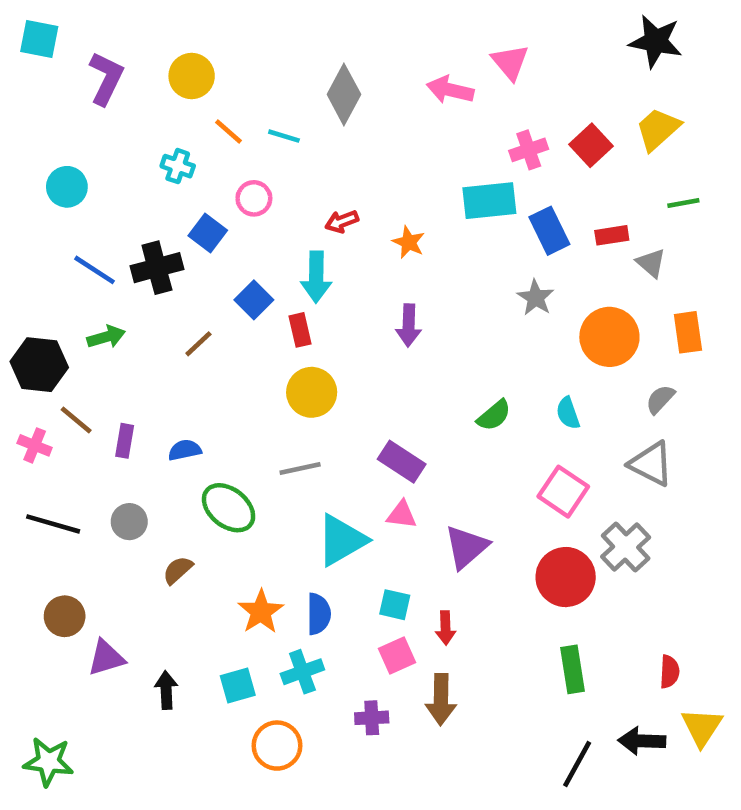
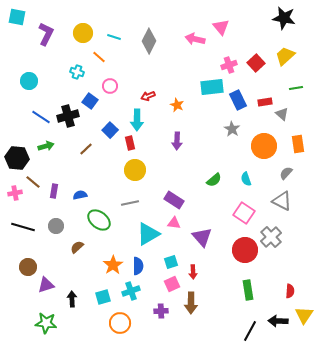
cyan line: (284, 136) -> (114, 37), moved
pink cross: (35, 445) -> (15, 193), turned -32
purple triangle: (466, 547) -> (202, 237), turned -30
cyan square: (395, 605) -> (171, 262), turned -32
green star: (48, 762) -> (46, 323), moved

